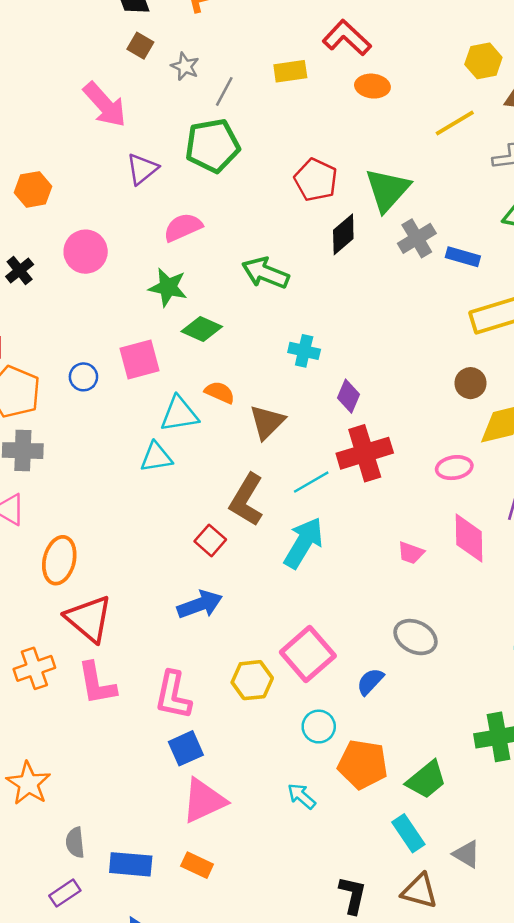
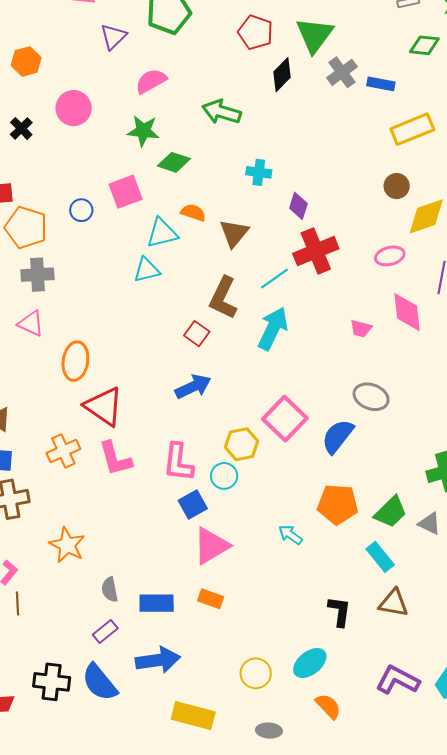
blue semicircle: (370, 681) -> (338, 436), size x1.5
cyan circle: (319, 727) -> (224, 476), moved
gray triangle: (467, 854) -> (430, 523), moved

